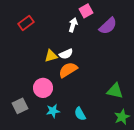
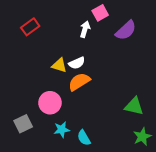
yellow triangle: (51, 56) -> (59, 65), turned 32
cyan semicircle: (80, 114) -> (84, 138), moved

